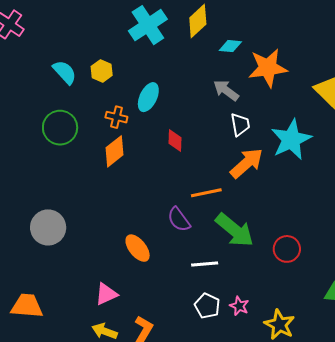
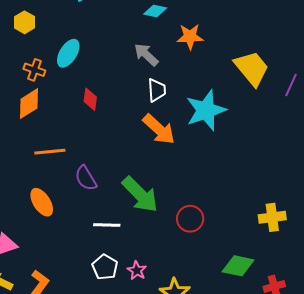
orange star: (268, 68) -> (190, 37), size x0.7
orange arrow: (247, 163) -> (159, 129), turned 78
orange line: (206, 193) -> (50, 152), moved

